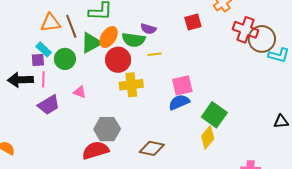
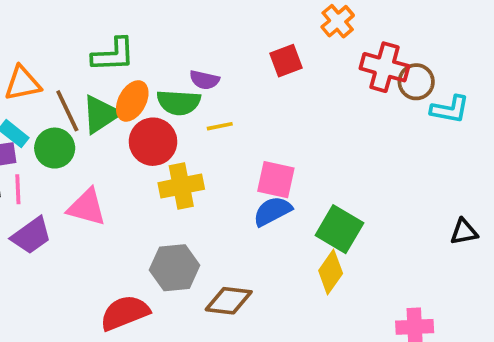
brown line: (71, 26) -> (67, 111), moved
brown circle: (262, 39) -> (416, 82), size x0.7
pink square: (182, 85) -> (276, 180), turned 30
pink triangle: (80, 92) -> (87, 207), size x1.6
gray hexagon: (107, 129) -> (175, 268), moved

